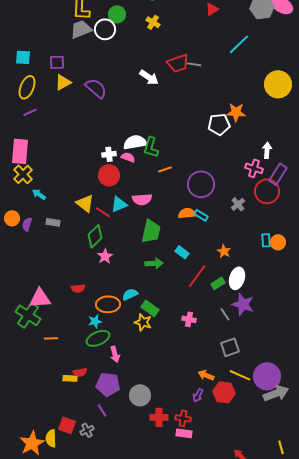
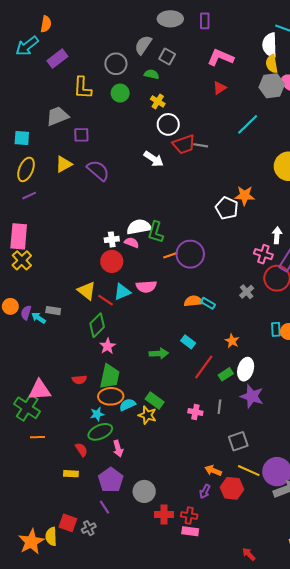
gray trapezoid: (81, 29) -> (57, 116), moved
white circle: (105, 29) -> (168, 124), moved
purple square: (57, 62) -> (81, 135), moved
white pentagon: (219, 124) -> (227, 208), turned 30
purple circle: (201, 184) -> (190, 254), moved
cyan arrow: (39, 194) -> (39, 318), moved
green trapezoid: (151, 231) -> (110, 376), moved
cyan semicircle: (130, 294) -> (127, 405), moved
gray line: (225, 314) -> (219, 407), moved, turned 40
orange line: (51, 338) -> (38, 437), moved
red semicircle: (80, 372) -> (81, 450), moved, turned -112
purple pentagon: (108, 384) -> (111, 480), turned 30

